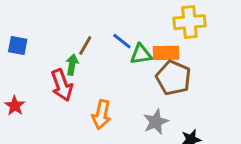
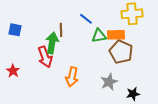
blue line: (122, 41) -> (86, 19), moved
brown line: (85, 46) -> (61, 30), turned -32
green arrow: (72, 65) -> (52, 43), size x1.5

